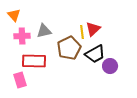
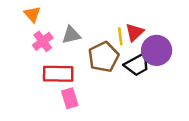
pink cross: (22, 36) -> (43, 41), turned -35
purple circle: (110, 66) -> (157, 50), moved, size x1.5
pink rectangle: (20, 80) -> (70, 98), moved

